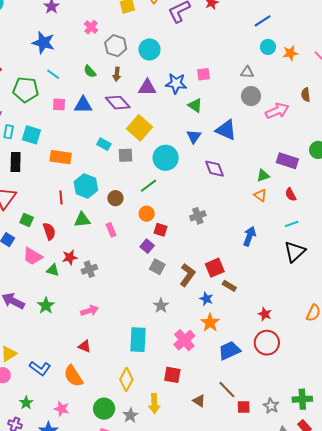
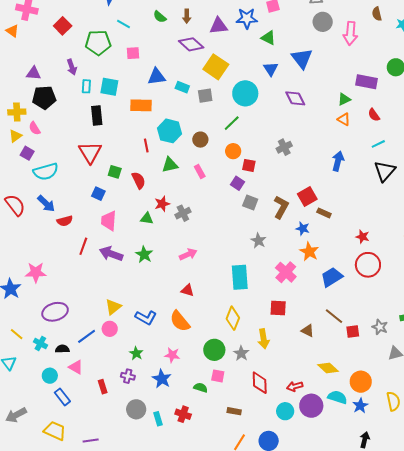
blue triangle: (83, 105) -> (157, 77), moved
pink arrow: (277, 111) -> (350, 33), turned 125
blue triangle: (226, 130) -> (302, 58), turned 35
pink trapezoid: (33, 256) -> (109, 221), moved, turned 70

